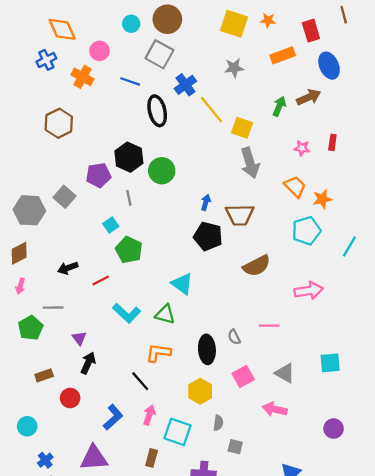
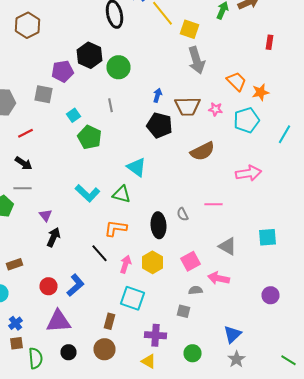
pink star: (302, 148) -> (216, 109), moved
gray square: (64, 197) -> (44, 94), moved, turned -30
gray line: (129, 198) -> (110, 105), moved
black arrow: (68, 268) -> (24, 163), moved, turned -126
red line: (101, 280) -> (26, 133), moved
brown rectangle: (44, 375) -> (14, 264), moved
pink square: (243, 377) -> (190, 261), moved
red circle: (70, 398) -> (48, 286), moved
pink arrow: (149, 415) -> (126, 264), moved
gray semicircle: (218, 423) -> (196, 290), moved, turned -104

